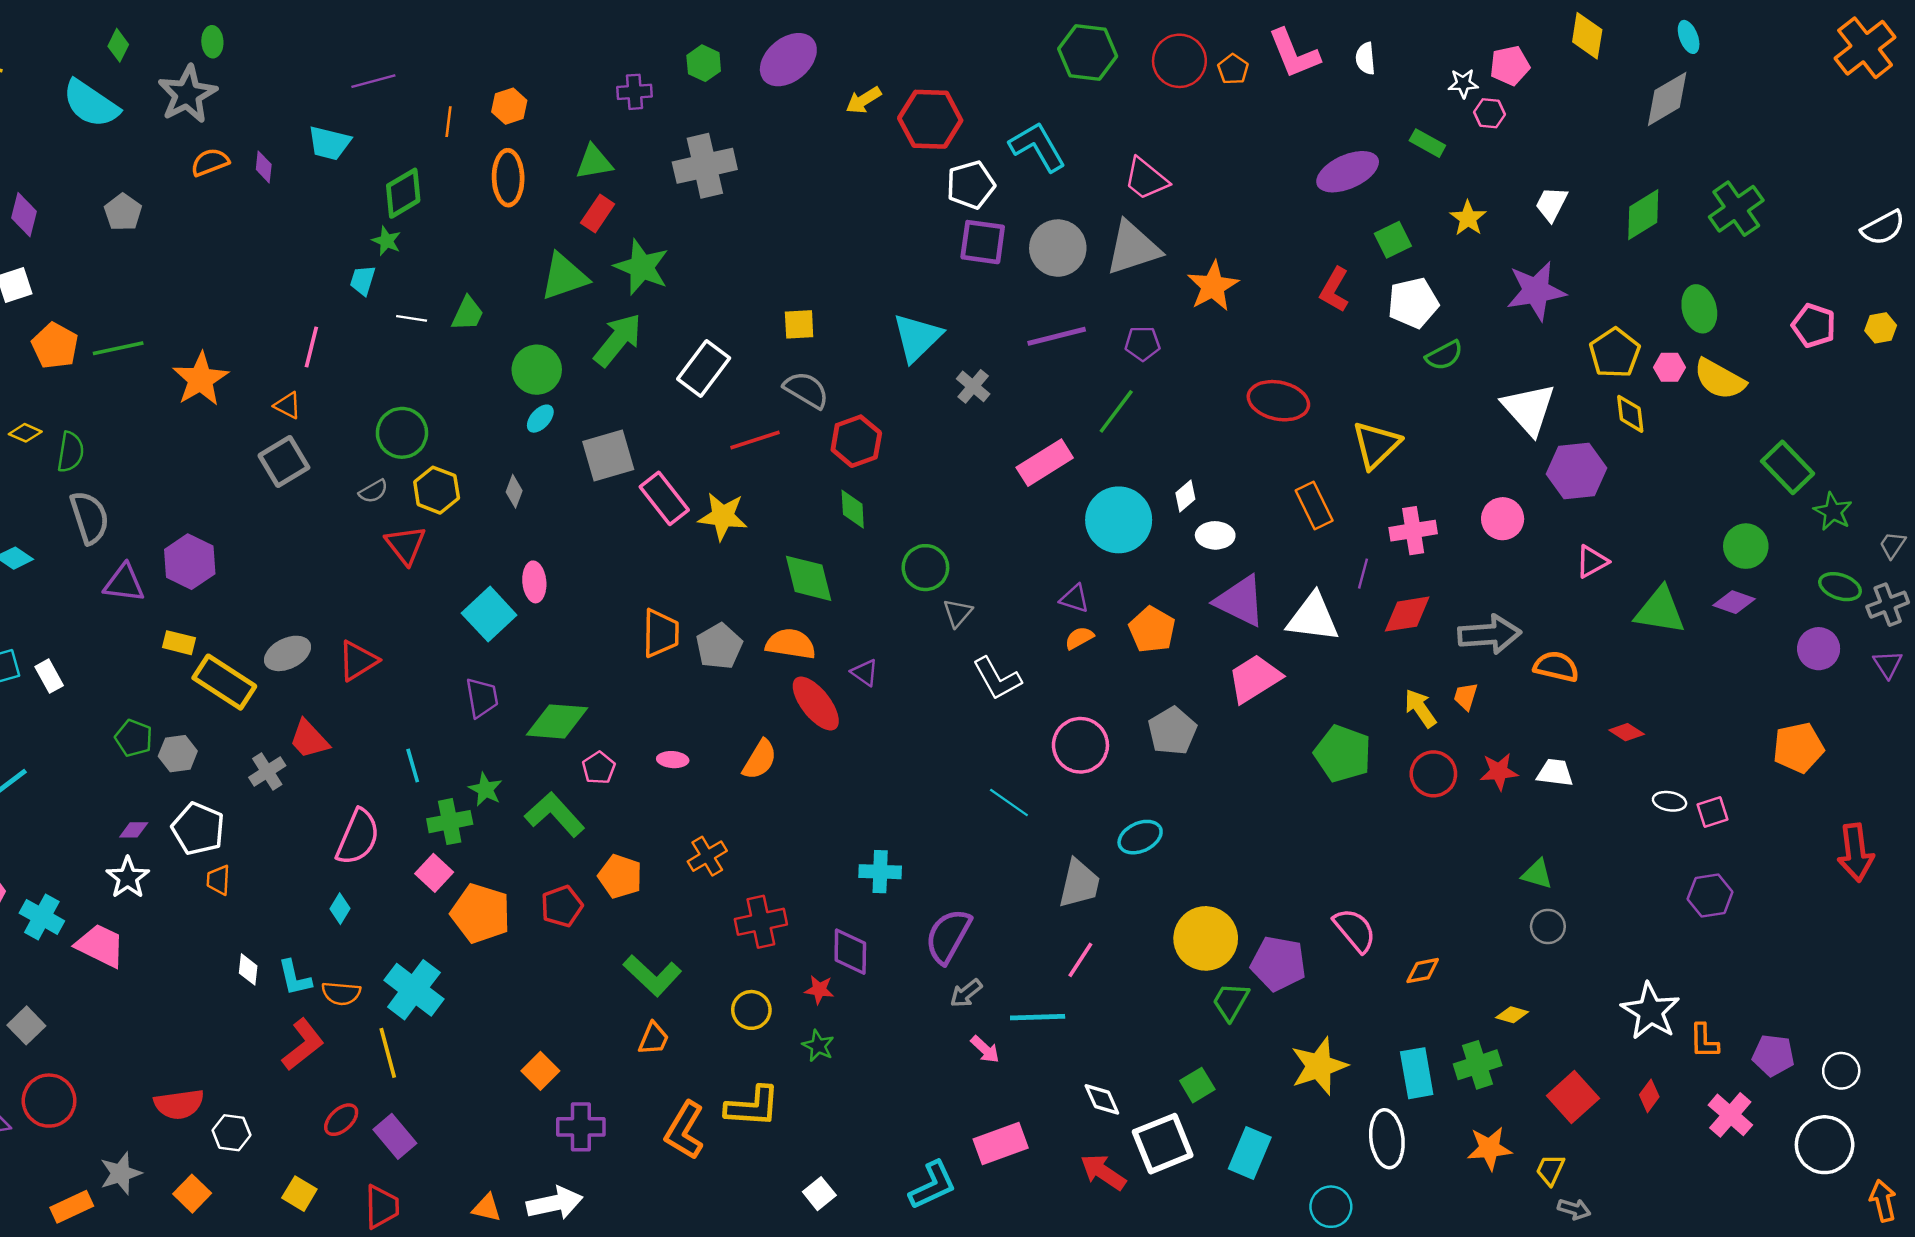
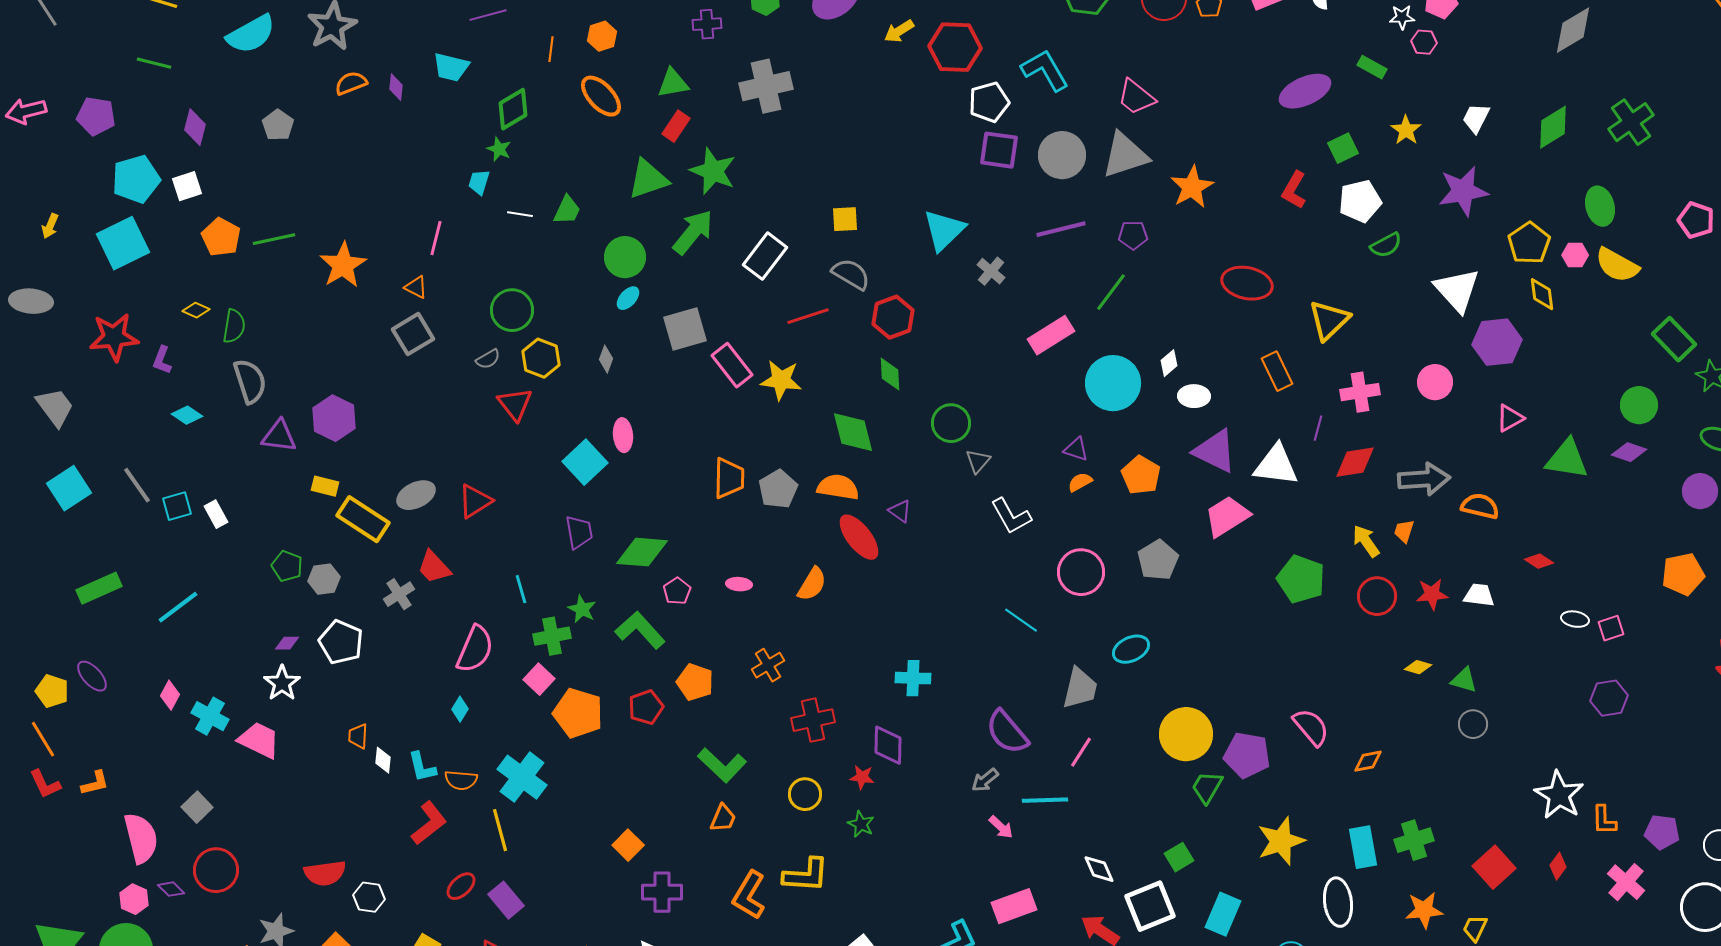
cyan semicircle: (91, 104) -> (251, 34), turned -63
orange ellipse: (508, 178) -> (601, 96), turned -42
orange trapezoid: (218, 880) -> (358, 736), moved
purple semicircle: (948, 936) -> (1007, 732), moved, turned -69
yellow diamond: (1512, 1015) -> (1418, 667), moved

